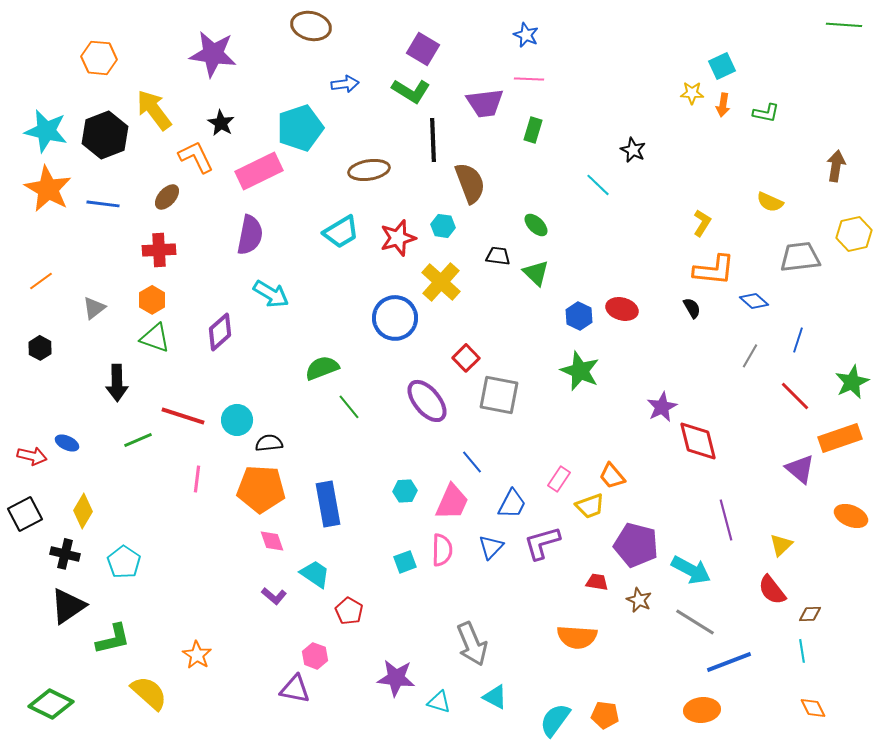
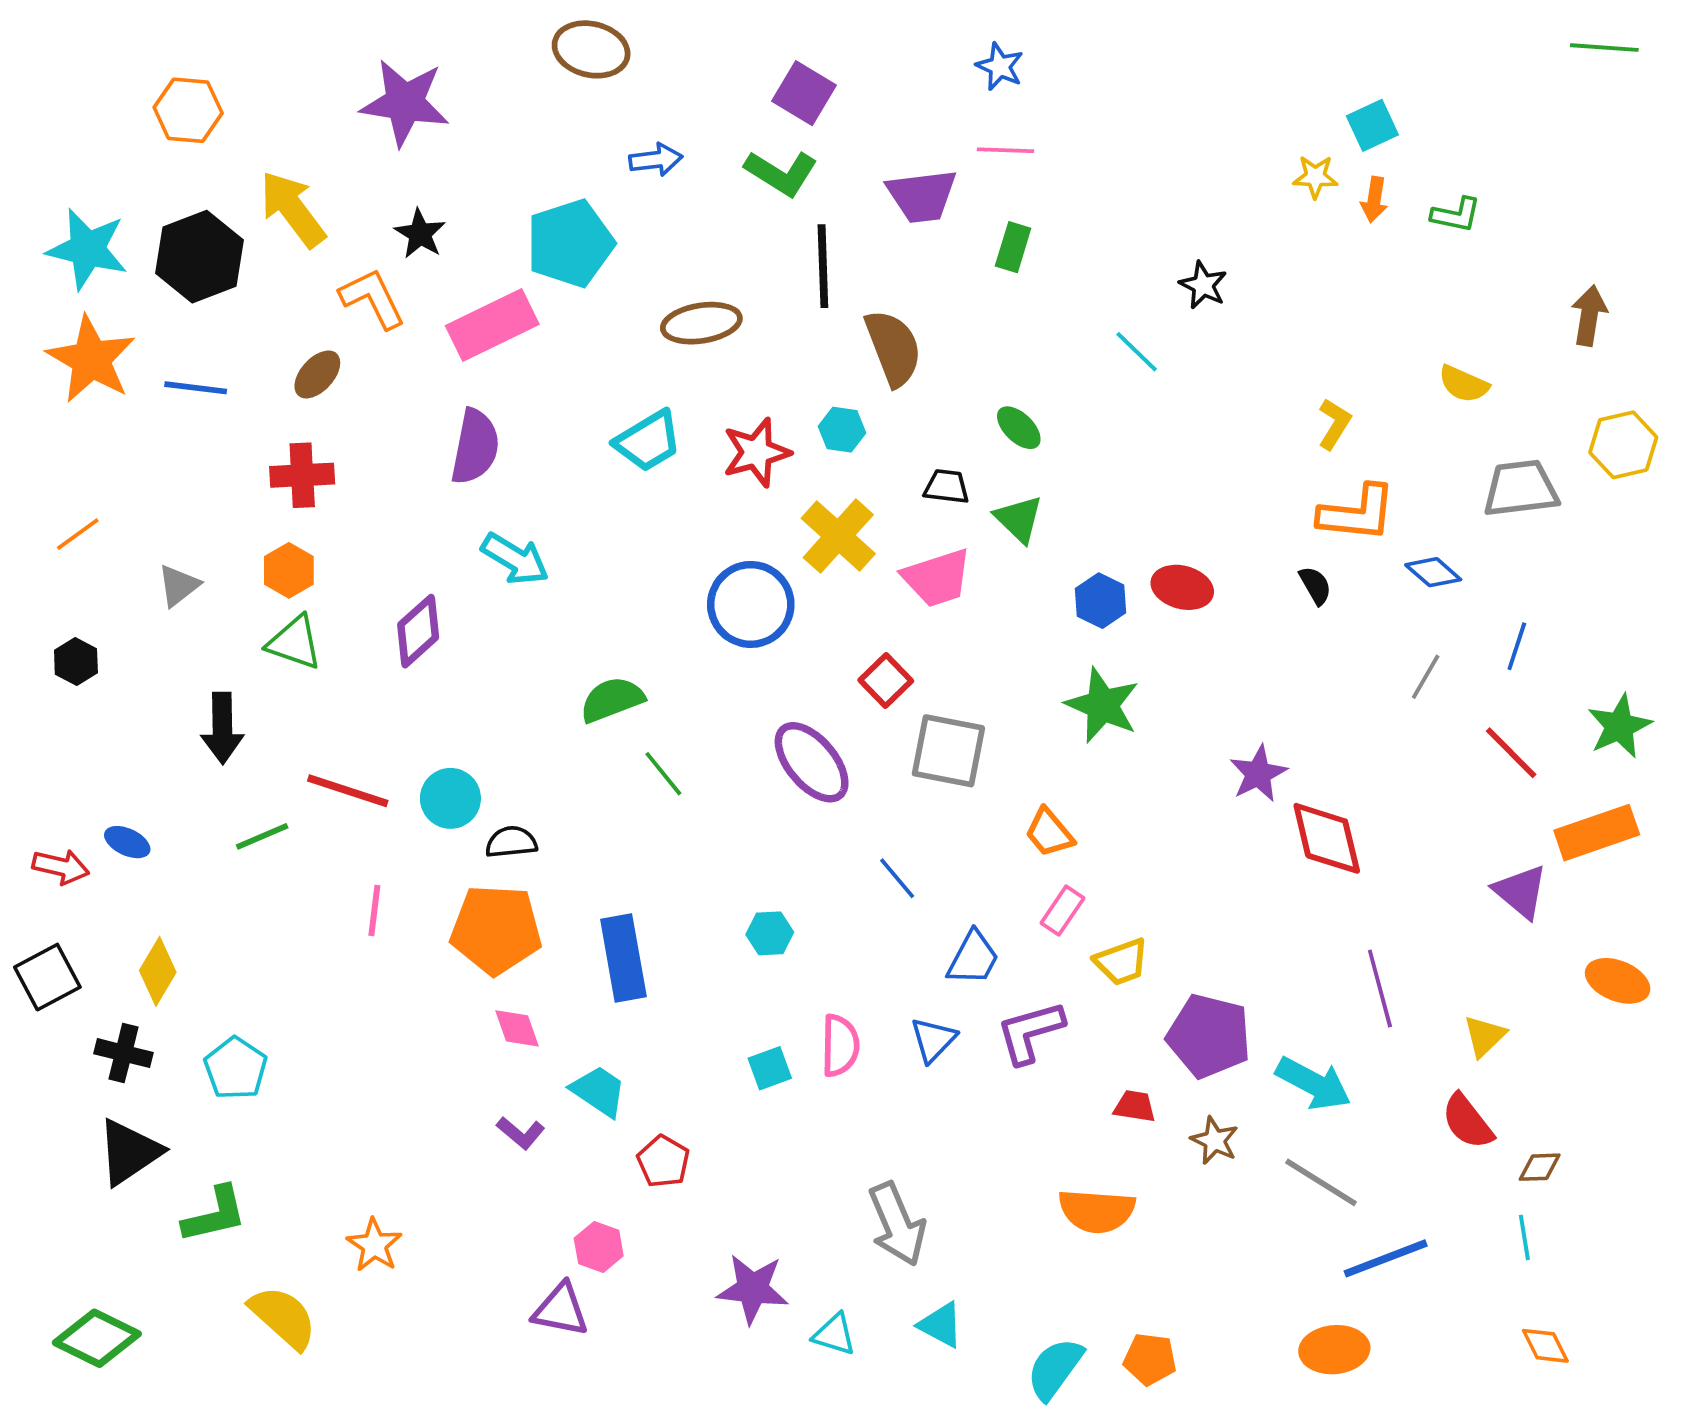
orange trapezoid: (612, 476) -> (1049, 833), moved
pink trapezoid: (452, 502) -> (937, 578), moved, turned 48

